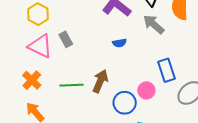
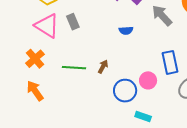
brown arrow: (100, 81) -> (103, 67), size x0.6

